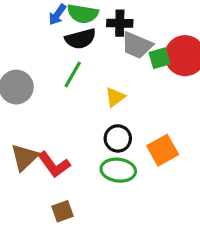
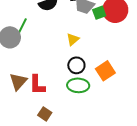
green line: (73, 74) -> (22, 27), moved
red L-shape: (54, 165) -> (37, 85), turned 40
brown square: (63, 211) -> (45, 114), turned -32

